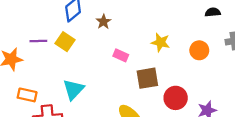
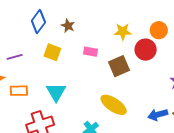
yellow square: (65, 42) -> (52, 52), moved
orange rectangle: (27, 95) -> (19, 91), moved
red circle: (176, 98) -> (146, 50), moved

